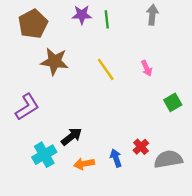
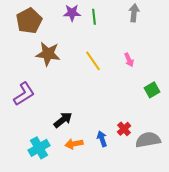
cyan cross: (44, 155) -> (39, 148), moved

